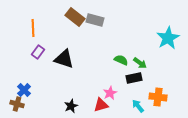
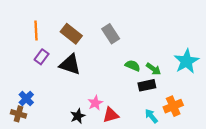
brown rectangle: (75, 17) -> (71, 34), moved
gray rectangle: (95, 20) -> (111, 34), moved, turned 42
cyan star: (168, 38) -> (186, 61), moved
pink star: (110, 93) -> (95, 103), moved
orange cross: (158, 97) -> (173, 106), turned -30

